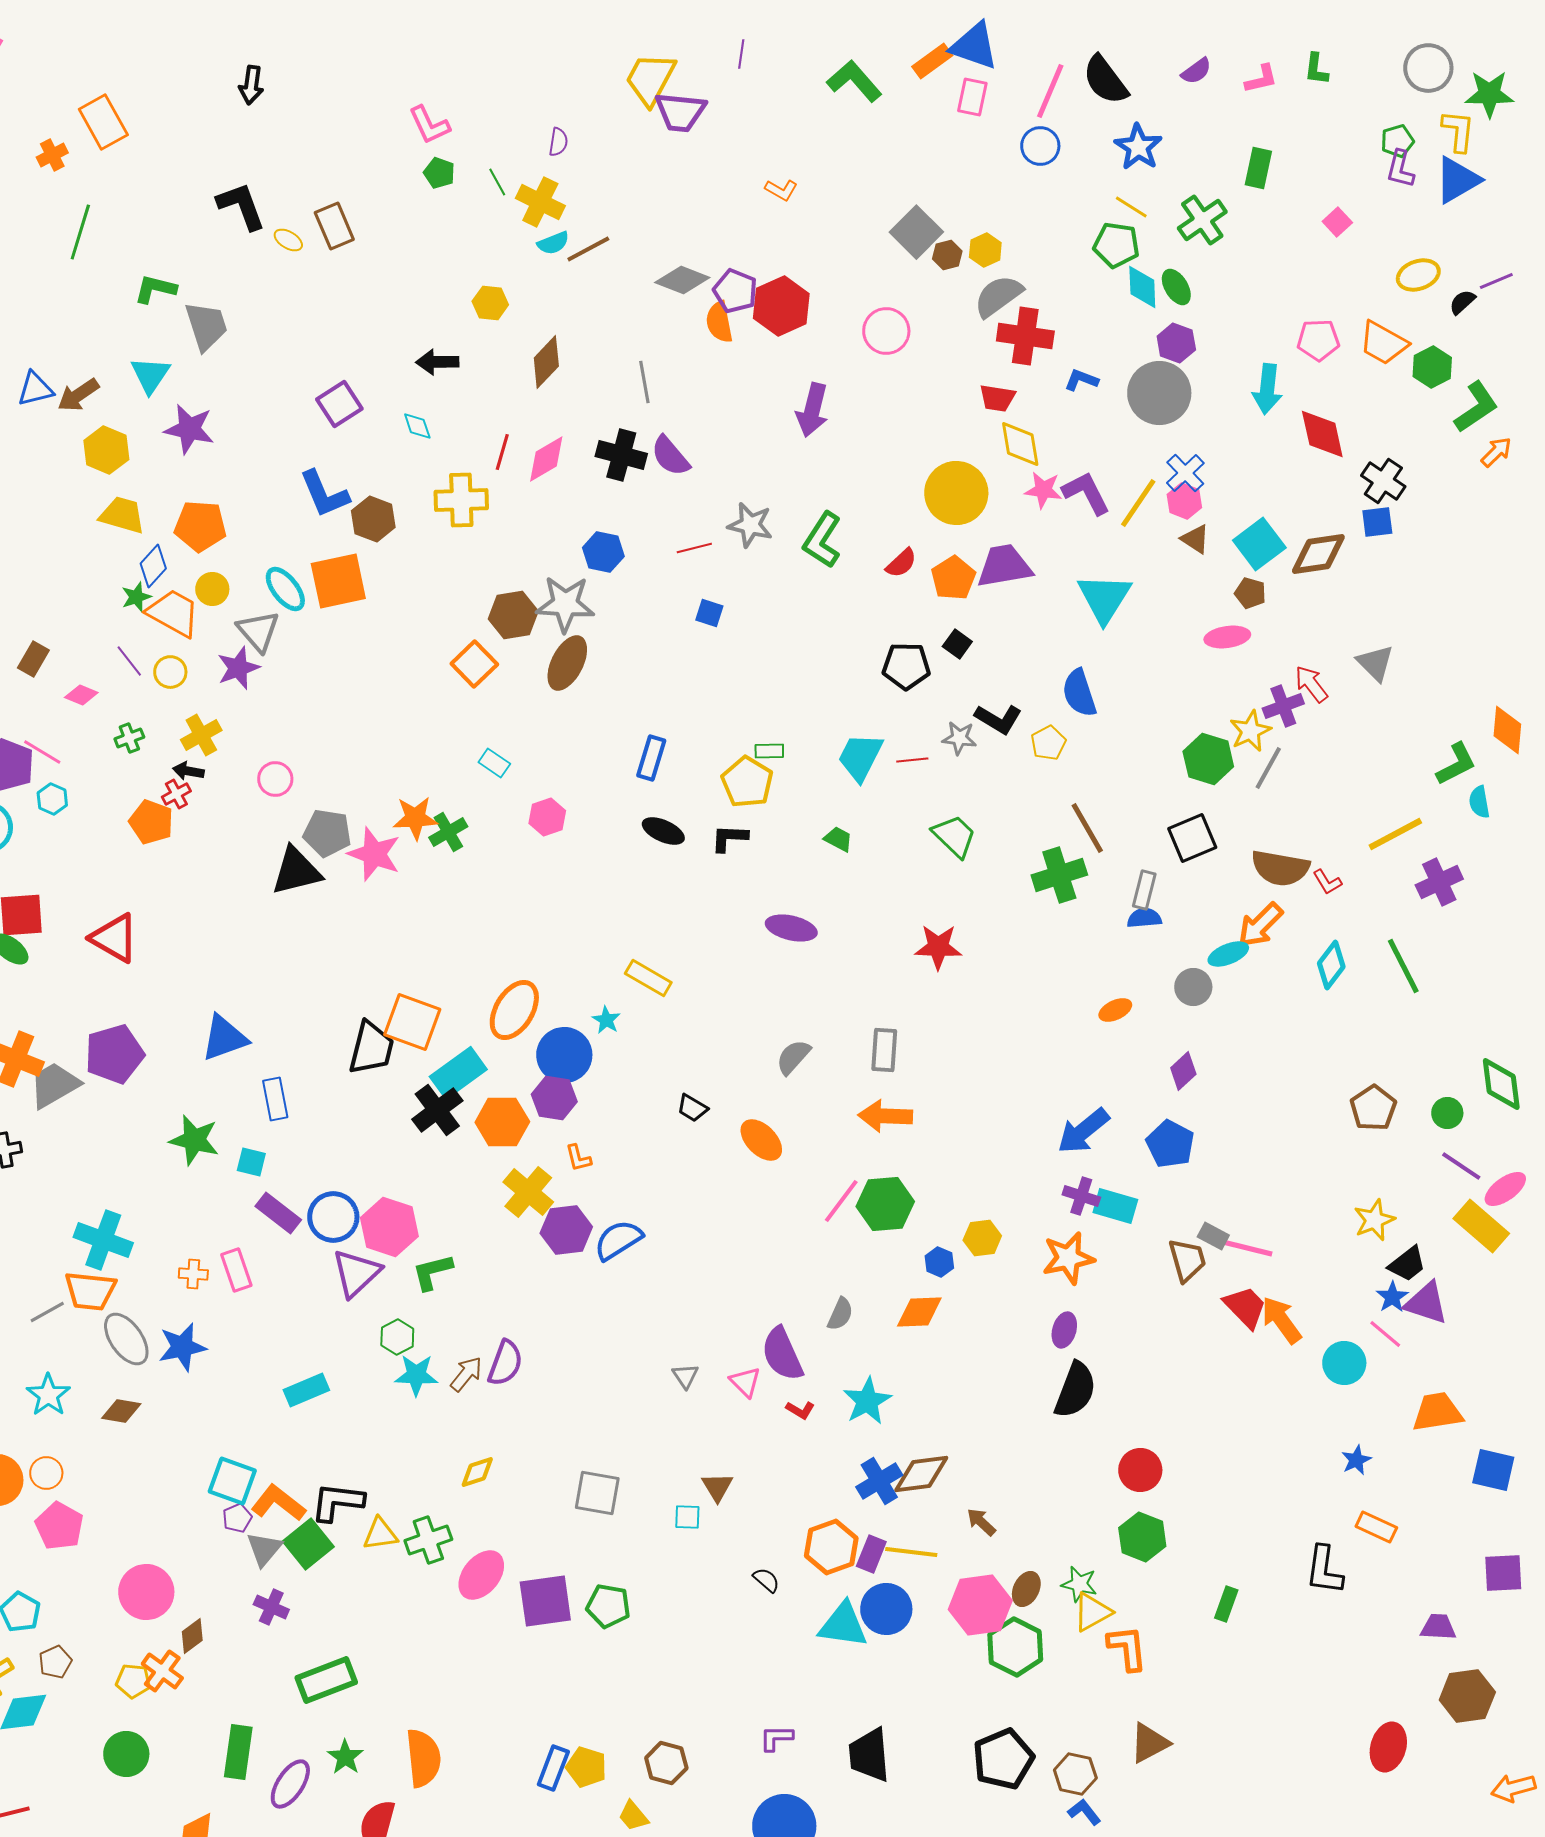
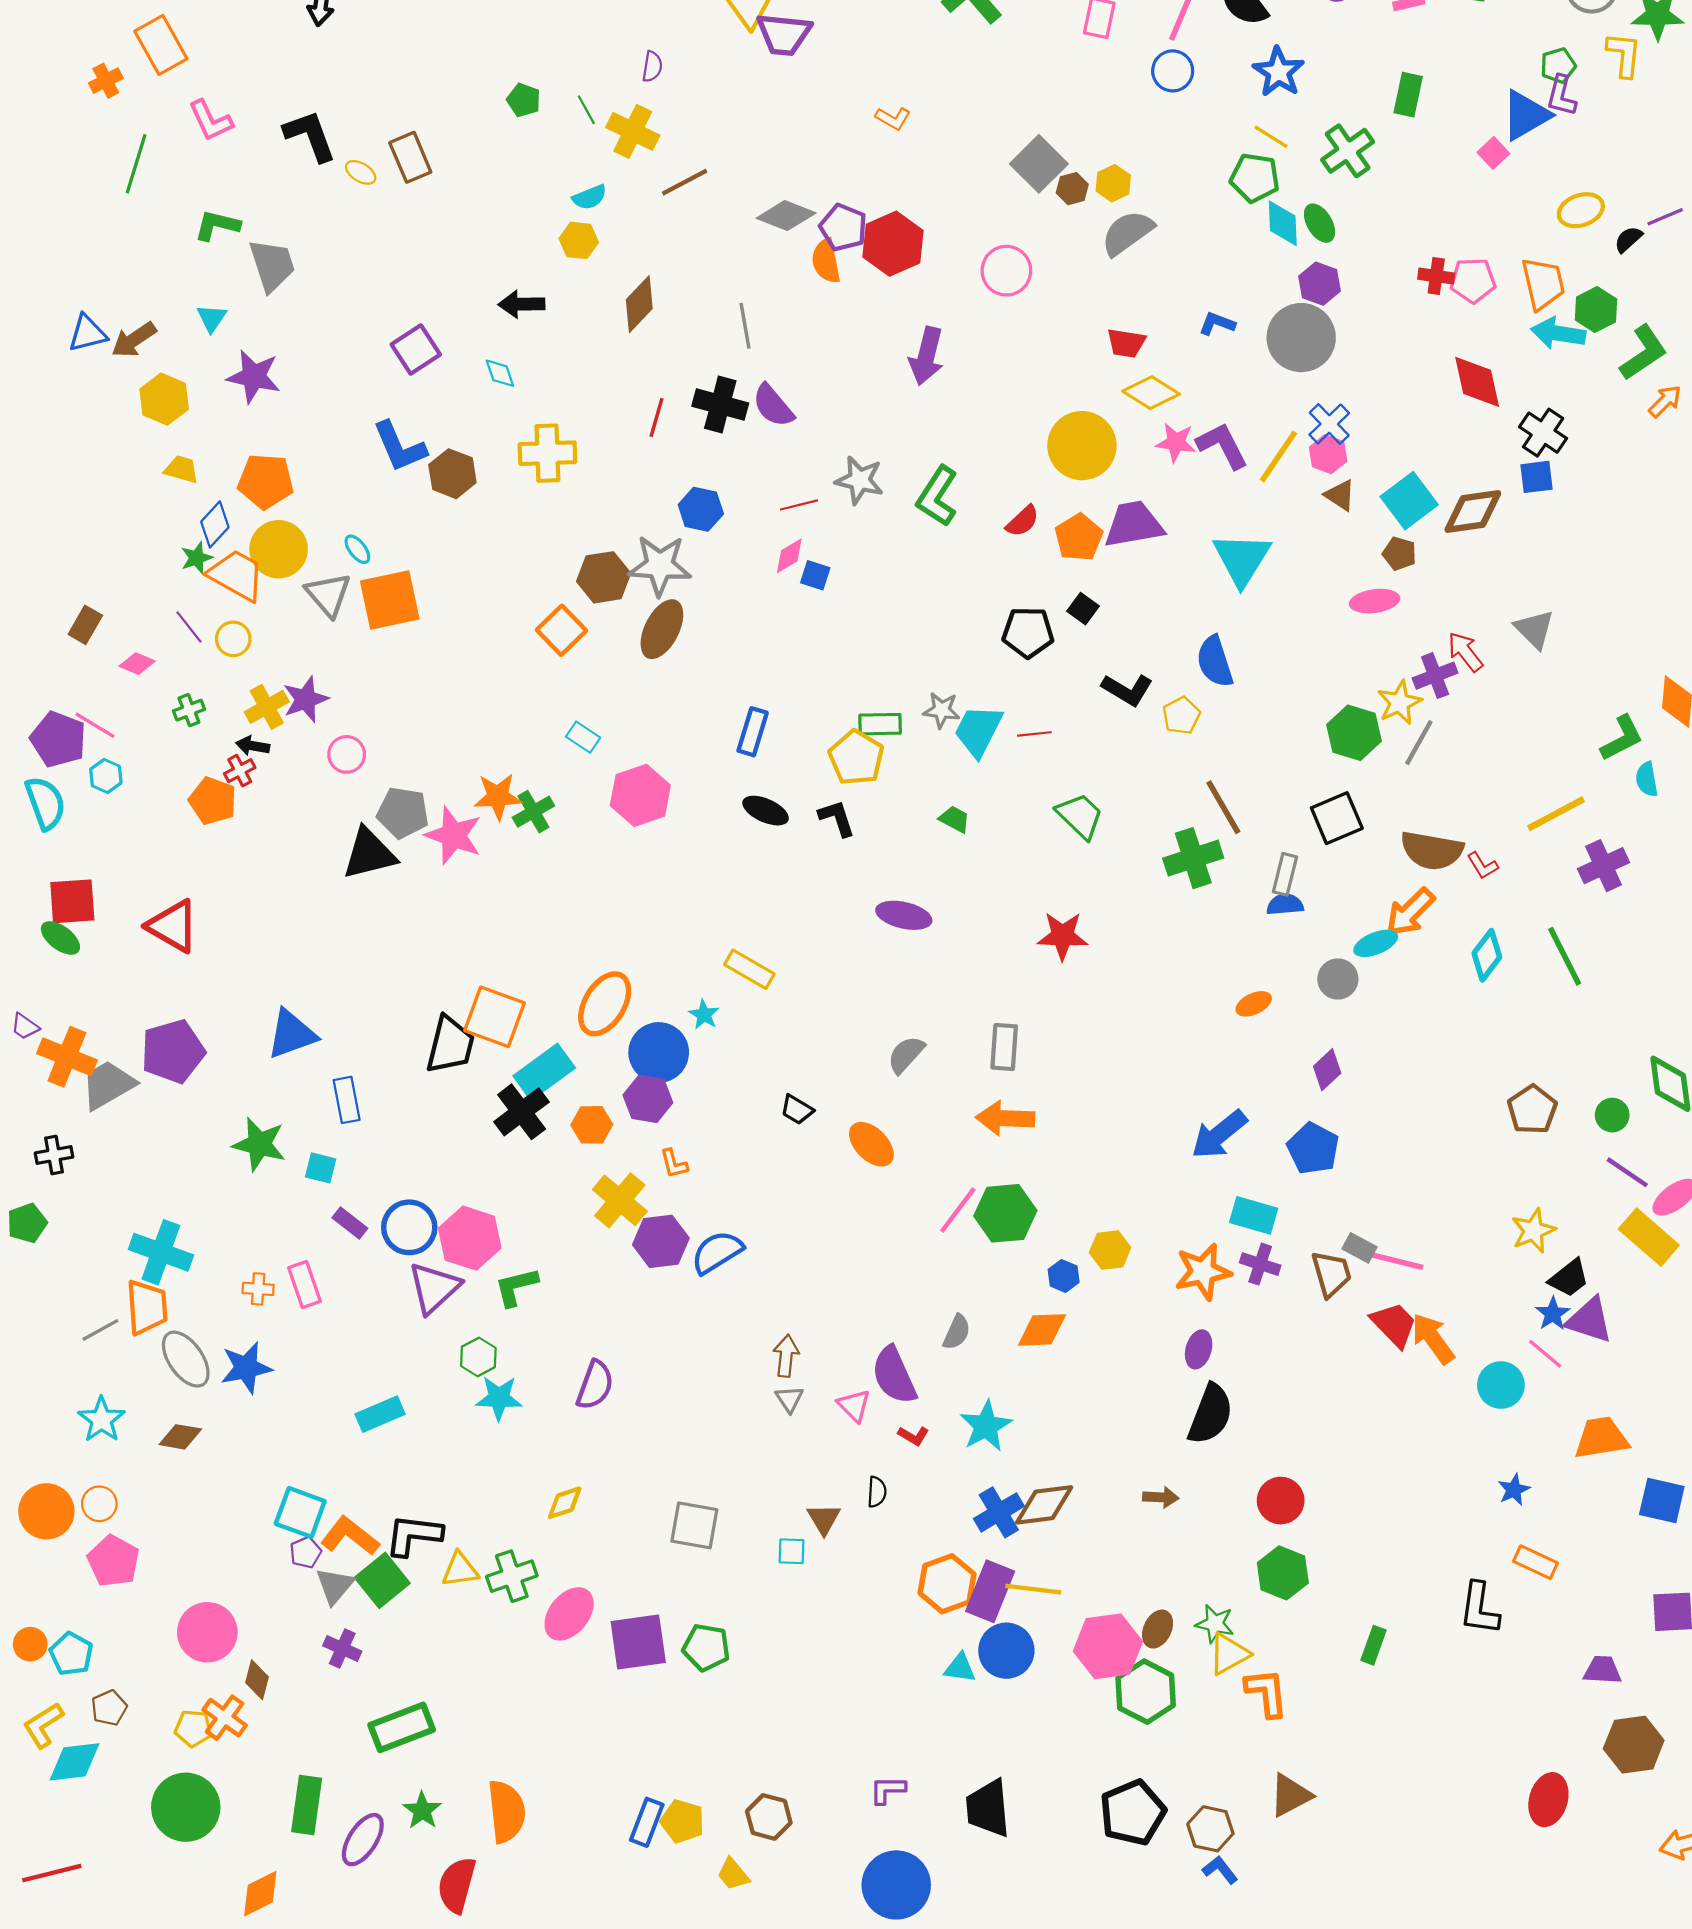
pink L-shape: (429, 125) -> (211, 121), moved
blue triangle: (1457, 180) -> (1526, 115), moved
cyan semicircle: (553, 243) -> (590, 197), moved
red cross: (1025, 336) -> (1436, 276), moved, size x0.6
orange trapezoid: (1383, 343) -> (1543, 284), turned -132
cyan triangle: (150, 375) -> (212, 318), size x0.7
cyan arrow: (1267, 389) -> (1558, 333), moved, turned 93
yellow diamond: (1020, 444) -> (1151, 393), turned -48
red line: (502, 452) -> (657, 418), moved
pink diamond: (546, 459) -> (789, 556), moved, size x0.7
yellow trapezoid: (122, 515) -> (181, 469), size x0.7
orange square: (338, 581) -> (390, 600), moved
yellow circle: (212, 589) -> (279, 549), size x1.6
cyan ellipse: (285, 589) -> (357, 549), size x0.6
purple star: (238, 668) -> (306, 699), moved
gray star: (959, 738) -> (942, 710), moved
green rectangle: (769, 751) -> (880, 724), size x1.4
pink hexagon: (547, 817) -> (640, 795), size x1.5
black L-shape: (729, 838) -> (837, 818), turned 69
orange hexagon: (502, 1122) -> (592, 1125), size x0.7
purple cross: (1081, 1196) -> (1260, 1264), moved
purple rectangle: (278, 1213) -> (350, 1223), size x0.7
orange trapezoid: (90, 1291) -> (147, 1307), turned -100
brown arrow: (466, 1374) -> (786, 1356), moved, turned -33
brown arrow: (981, 1522) -> (1161, 1497), moved, turned 140
purple rectangle: (871, 1554) -> (990, 1591), size x1.5
black semicircle: (766, 1580) -> (877, 1492), moved, turned 52
cyan triangle: (843, 1625) -> (960, 1668), size x0.6
brown diamond: (192, 1636) -> (257, 1680), turned -39
green circle: (126, 1754) -> (186, 1807), size x1.4

